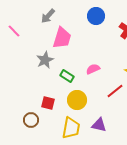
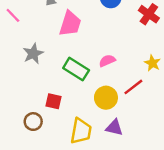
gray star: (45, 60) -> (33, 54), moved
green rectangle: (67, 76) -> (76, 69), size x1.5
yellow circle: (77, 100) -> (106, 98), moved

